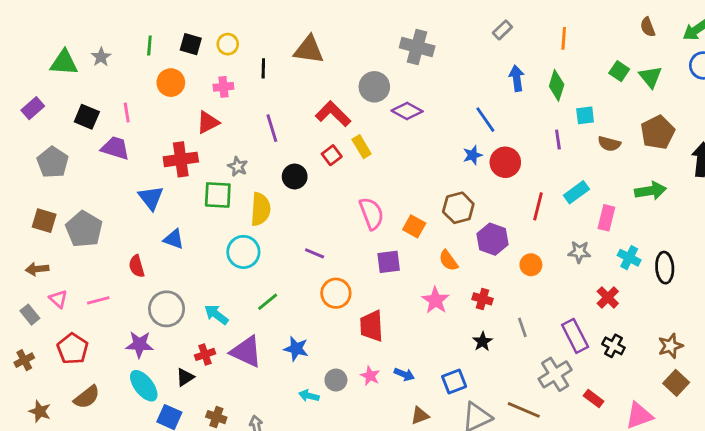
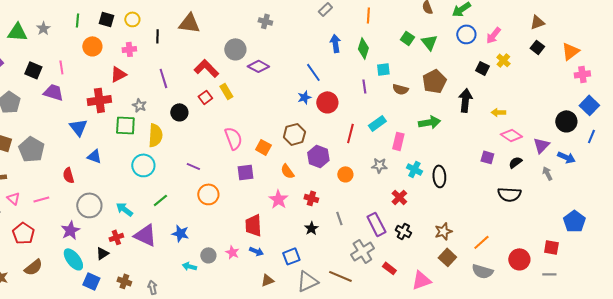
gray cross: (417, 47) -> (265, 21), size x0.6
red trapezoid: (372, 326) -> (253, 225), moved
purple star: (139, 344) -> (70, 230), turned -30

